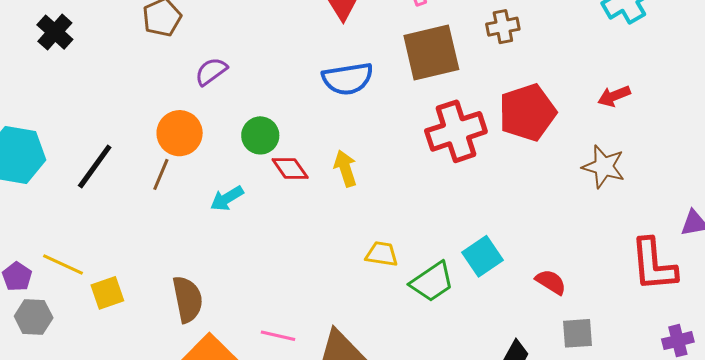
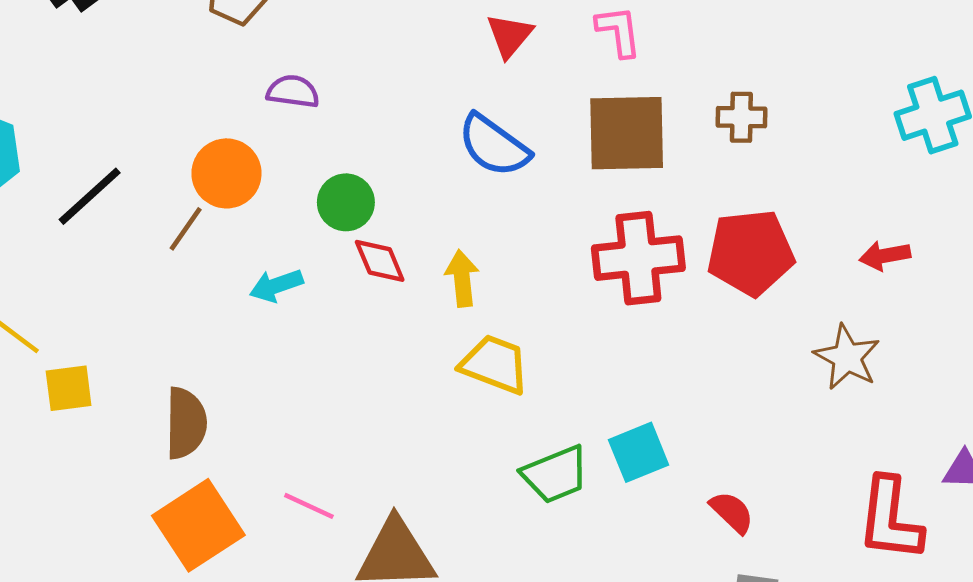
purple semicircle: (211, 71) -> (293, 91), turned 32
blue semicircle: (348, 79) -> (494, 146), turned 33
yellow trapezoid: (382, 254) -> (495, 364), moved, size x1.4

